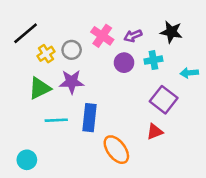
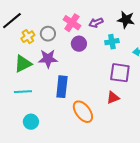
purple circle: (124, 63) -> (79, 44), moved
purple square: (164, 100) -> (120, 73), turned -30
cyan line: (56, 120) -> (23, 92), moved
cyan circle: (27, 160) -> (31, 122), moved

